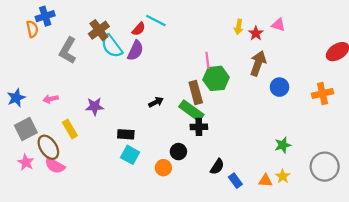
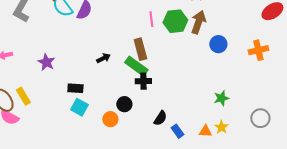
green hexagon: (216, 78) -> (175, 21), moved
purple star: (95, 106) -> (46, 62), turned 30
yellow rectangle: (70, 129) -> (23, 96), moved
gray circle: (325, 167) -> (260, 118), size x0.7

